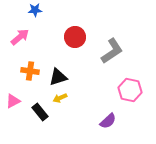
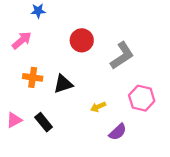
yellow arrow: (60, 98) -> (98, 107), moved
pink triangle: (13, 101) -> (14, 120), moved

